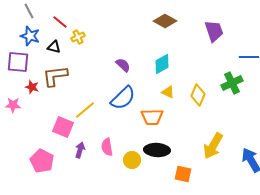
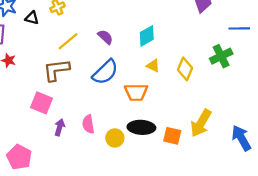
brown L-shape: (55, 76) -> (56, 70), moved
yellow line: (85, 110) -> (68, 41), moved
pink pentagon: (42, 161) -> (19, 157), moved
orange square: (183, 174) -> (172, 136), moved

